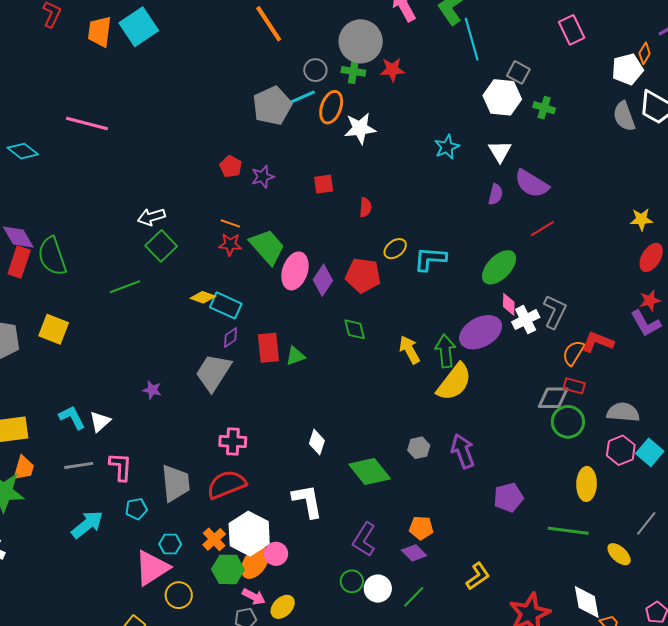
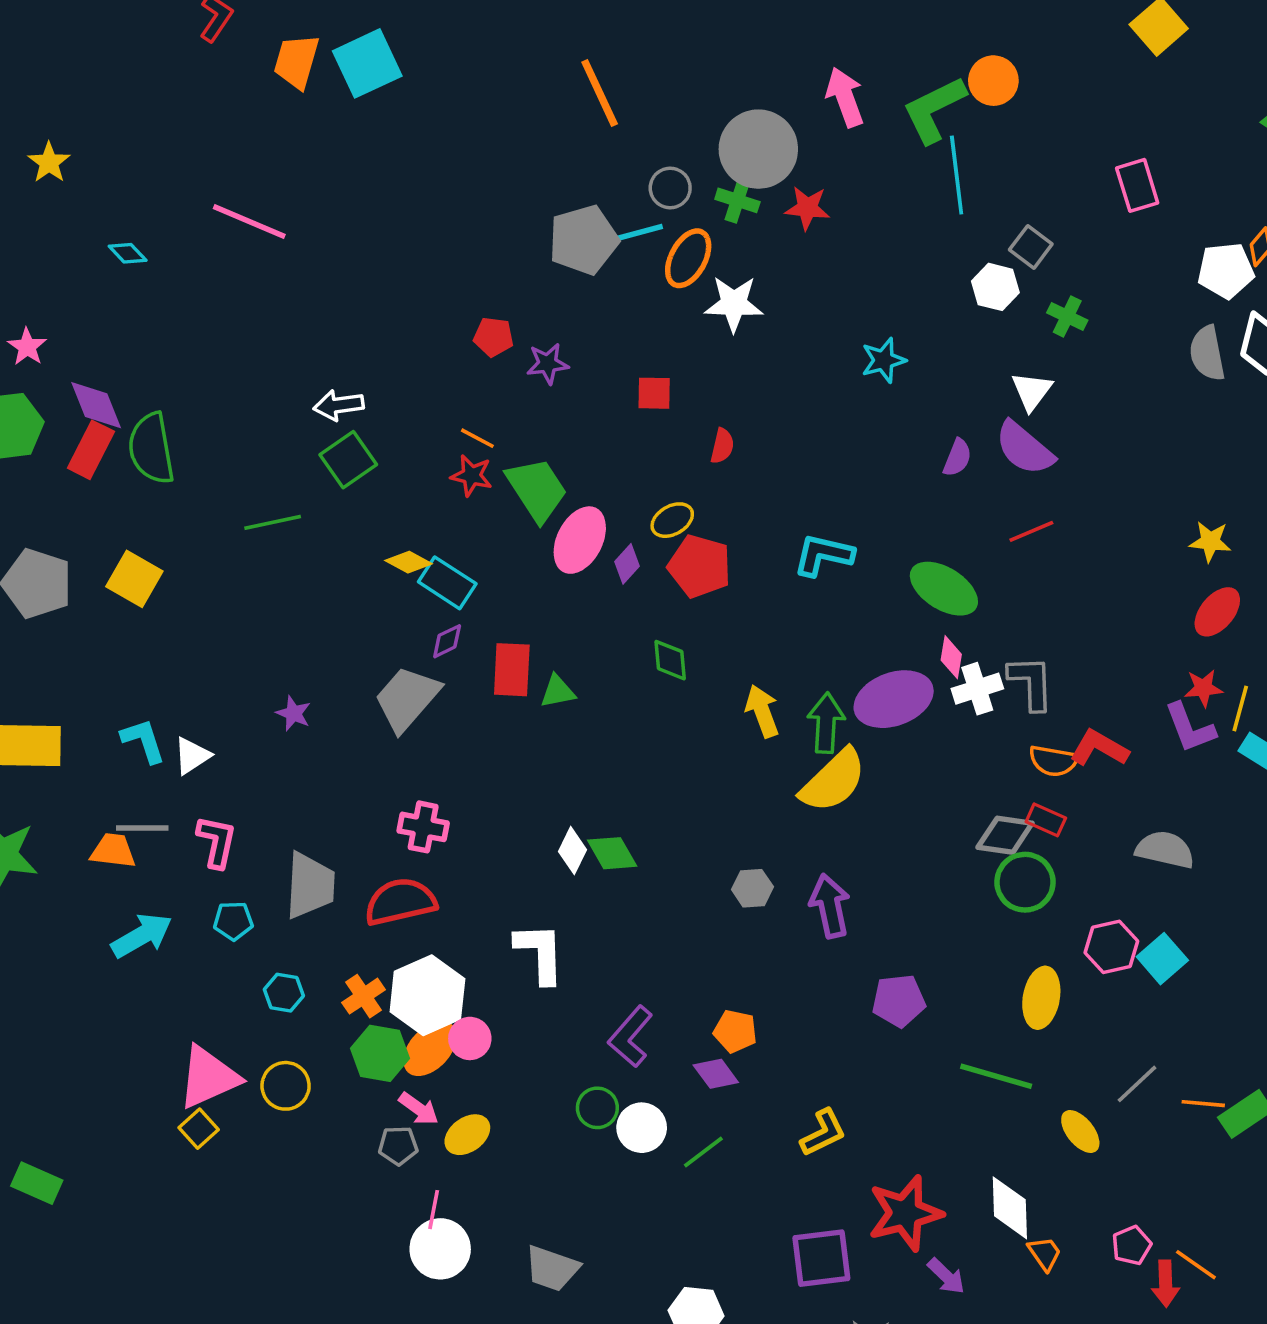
white hexagon: (502, 97) -> (995, 287), size x0.7
cyan diamond: (23, 151) -> (128, 253), size x0.7
white triangle: (500, 151) -> (1032, 391), moved
red pentagon: (231, 166) -> (493, 337), turned -30
yellow ellipse: (395, 249) -> (672, 520), moved
green ellipse: (499, 267) -> (944, 589), turned 69
purple diamond: (323, 280) -> (627, 564), size x0.7
gray L-shape: (555, 312) -> (1031, 683), turned -36
orange semicircle: (573, 353) -> (1053, 761), turned -120
gray semicircle: (623, 412) -> (1165, 850), moved
orange trapezoid: (24, 468) -> (113, 851), moved, turned -108
green diamond: (370, 471) -> (612, 853), moved, size x0.7
pink triangle: (152, 568) -> (209, 1077), moved

